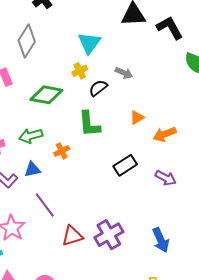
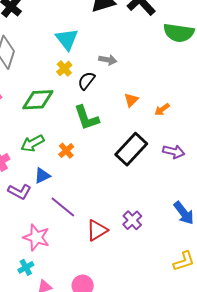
orange arrow: (165, 134) -> (162, 109), size x0.7
black rectangle: (125, 165) -> (131, 149), size x1.4
purple cross: (109, 235) -> (132, 220), size x0.7

